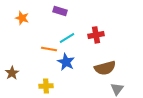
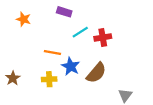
cyan line: (67, 38) -> (80, 32), moved
brown semicircle: (105, 68) -> (96, 73), moved, turned -35
yellow cross: (46, 86) -> (49, 79), moved

